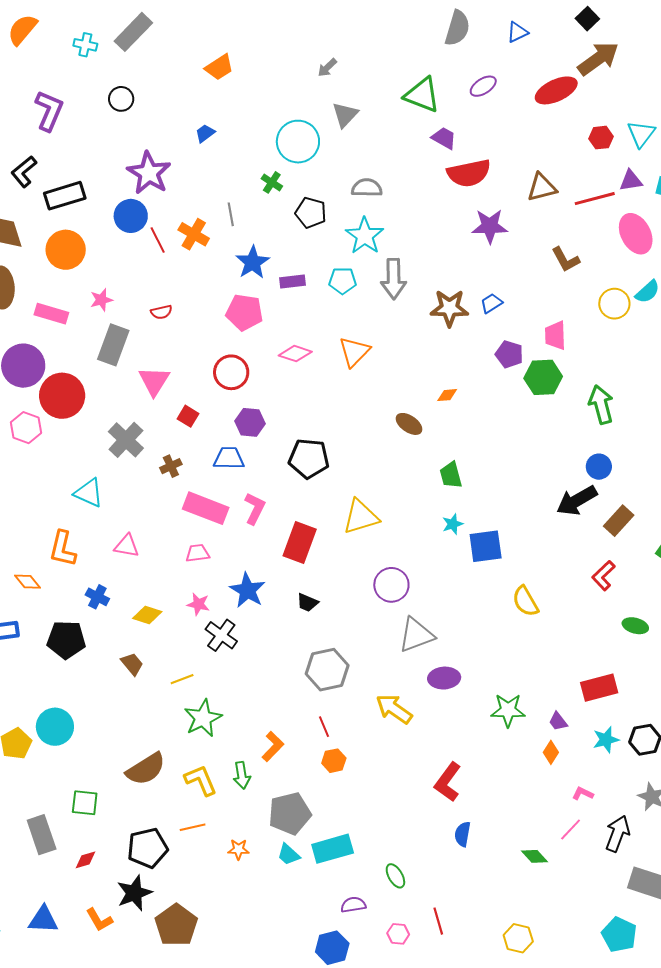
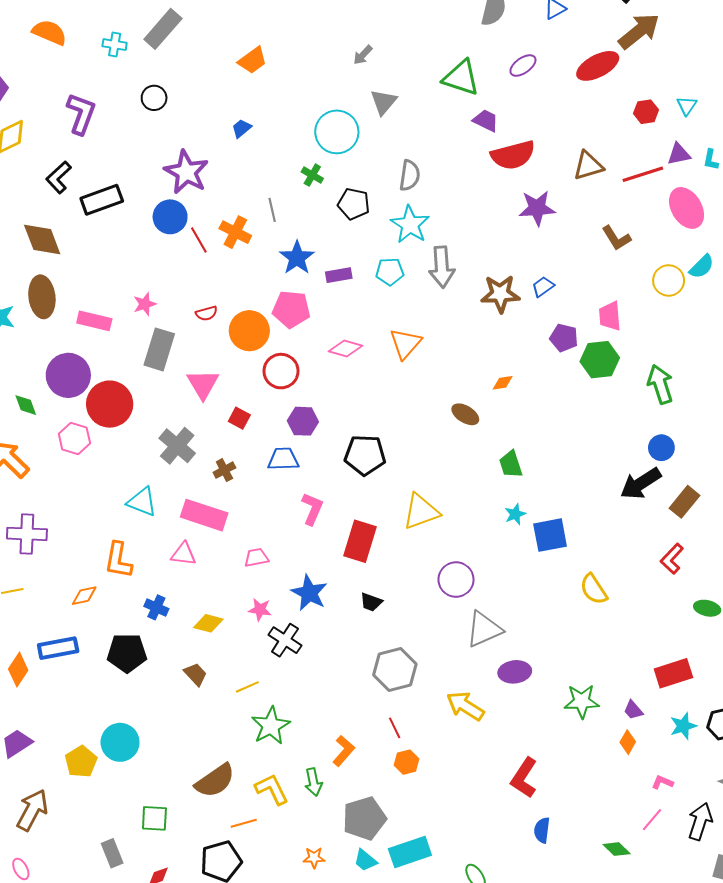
orange semicircle: (22, 30) -> (49, 32), turned 76
cyan triangle: (641, 134) -> (687, 106), size x0.7
gray semicircle: (367, 188) -> (410, 175), turned 100
orange circle: (66, 250) -> (249, 331), moved
pink rectangle: (206, 508) -> (204, 515), moved
orange diamond: (27, 582) -> (84, 596), turned -60
orange line: (193, 827) -> (244, 823), moved
gray rectangle: (42, 835) -> (112, 853), size x0.7

